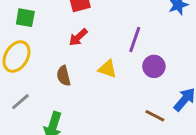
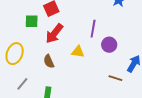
green square: (25, 18) -> (32, 21), moved
red arrow: (78, 37) -> (54, 33), size x1.5

